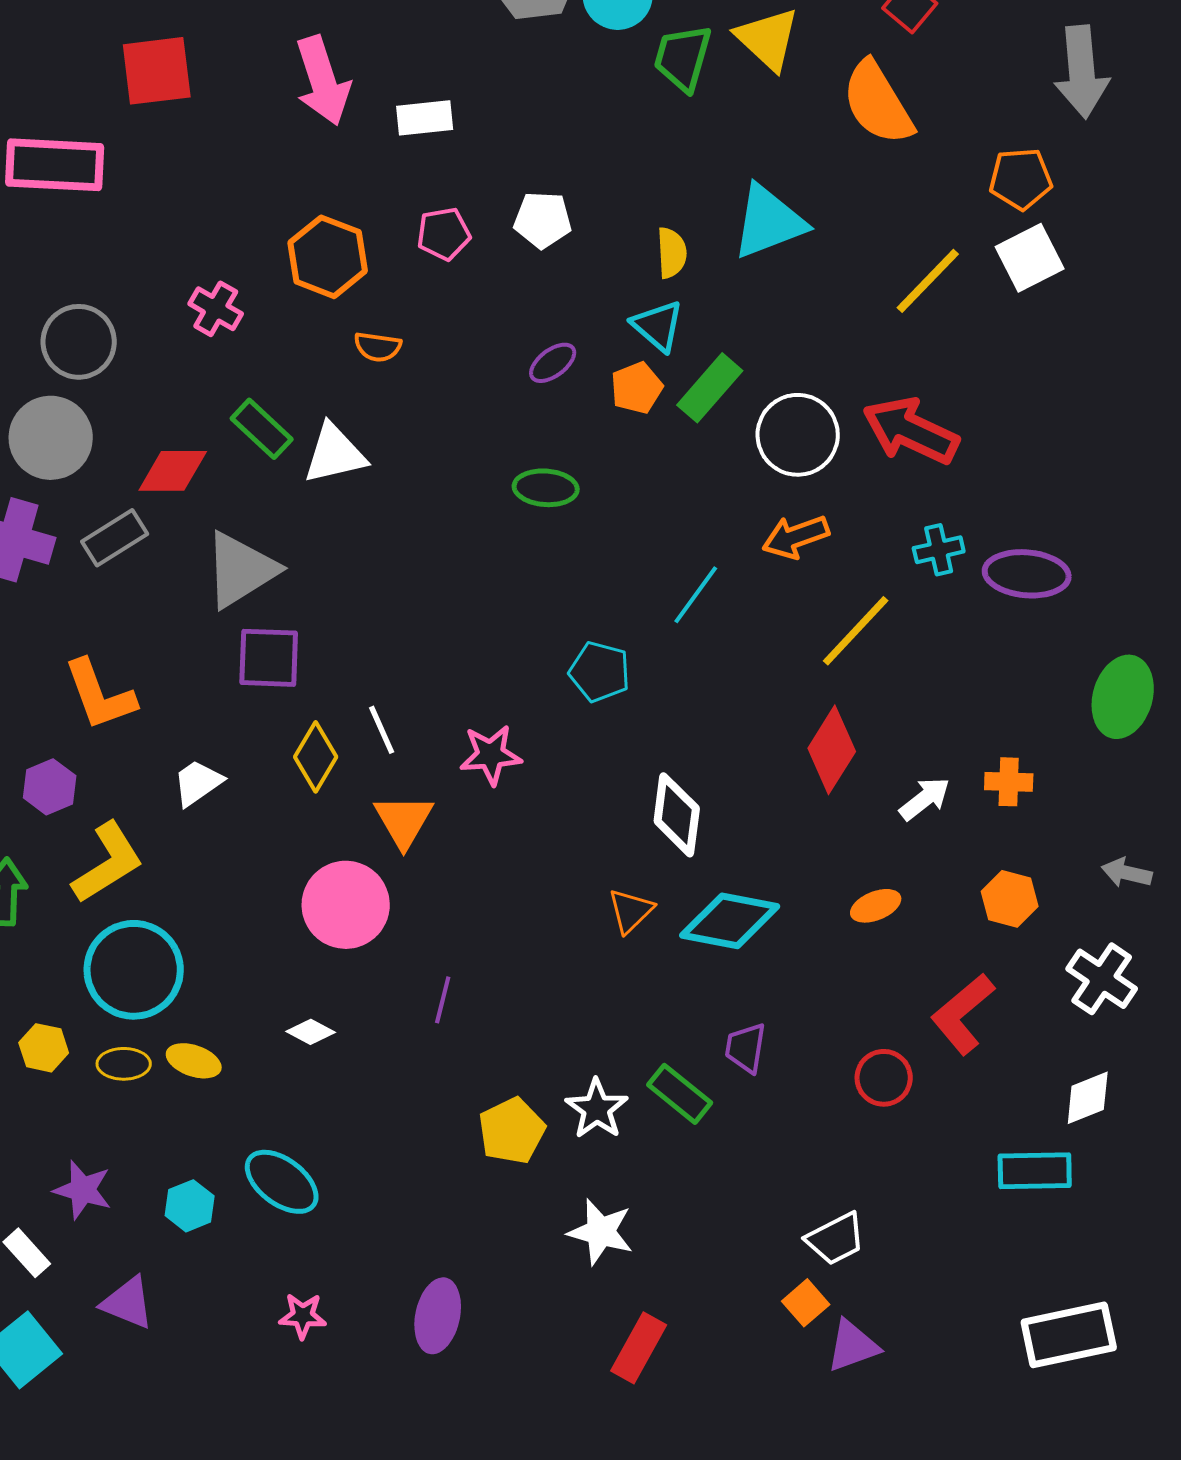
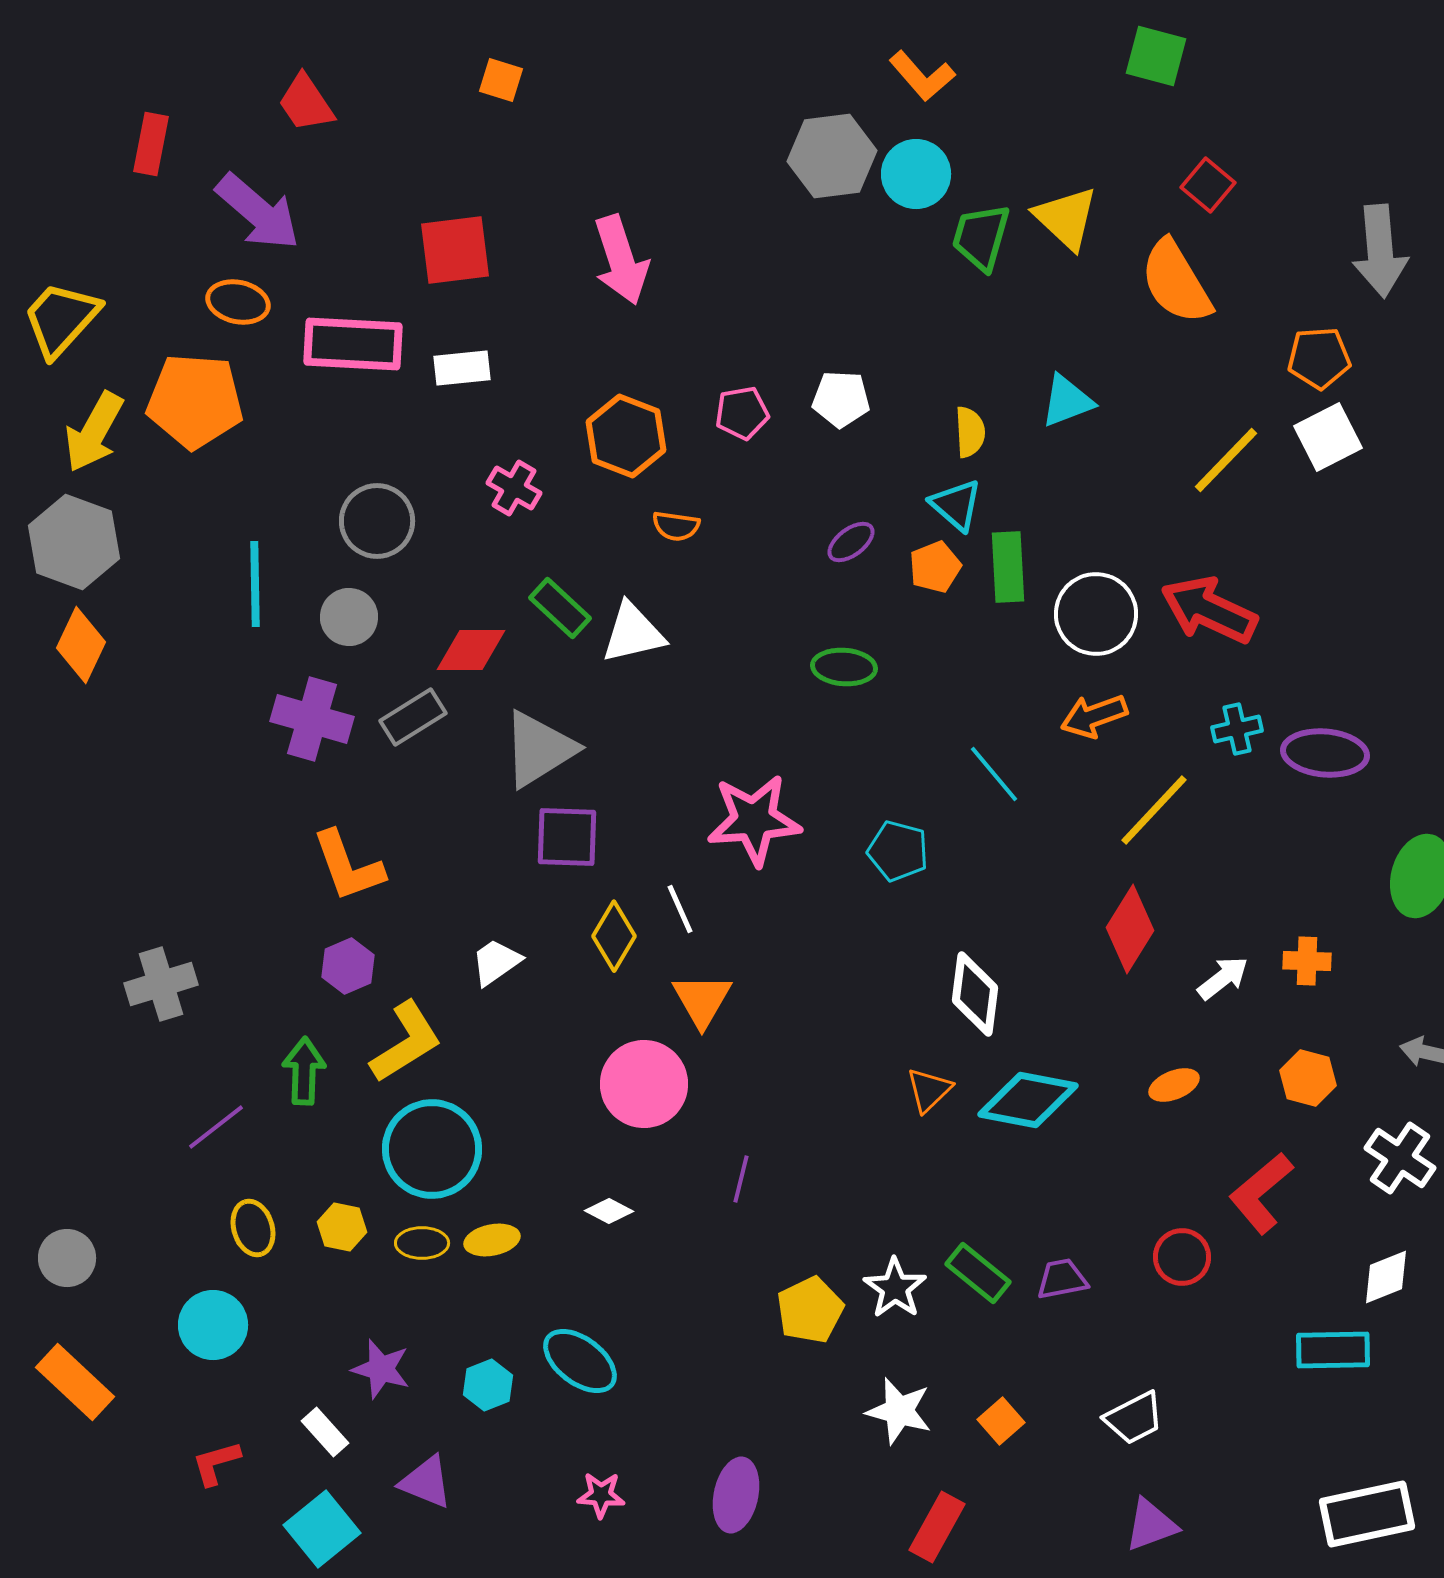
white rectangle: (425, 118) -> (462, 368), moved
cyan triangle: (769, 222) -> (1067, 401), size x0.7
green rectangle: (710, 388) -> (1008, 567), turned -44
gray circle: (51, 438) -> (349, 617), size x0.7
cyan line: (696, 595) -> (994, 774), turned -76
orange L-shape: (100, 695) -> (348, 866), moved
pink star: (491, 755) -> (754, 820), moved, size x1.5
purple trapezoid: (746, 1048) -> (1062, 1279), moved, turned 70
yellow ellipse: (194, 1061) -> (492, 1240), turned -30
orange square: (806, 1303) -> (1001, 1421), moved

